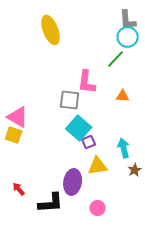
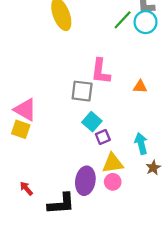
green line: (116, 59) -> (123, 20), moved
cyan square: (79, 128) -> (92, 122), size x0.7
pink circle: (98, 208) -> (113, 182), moved

